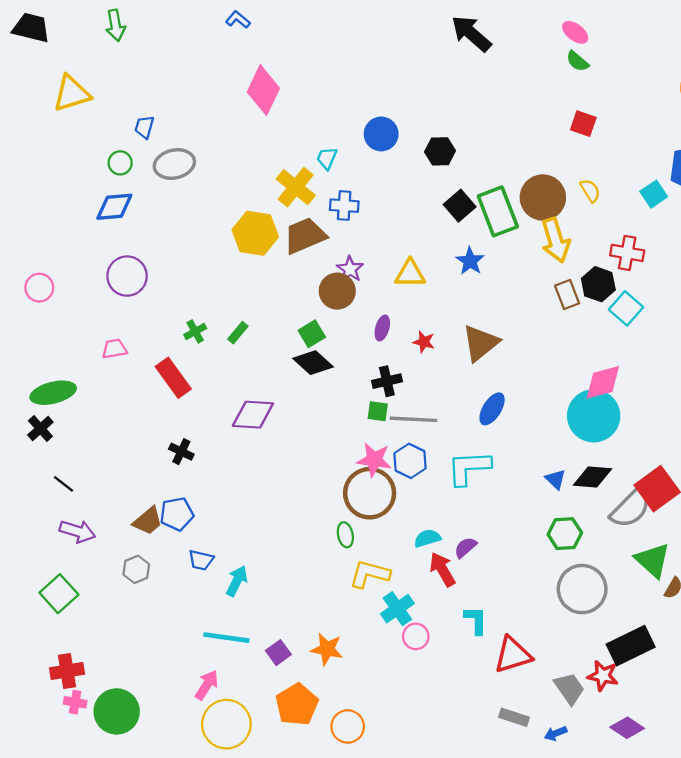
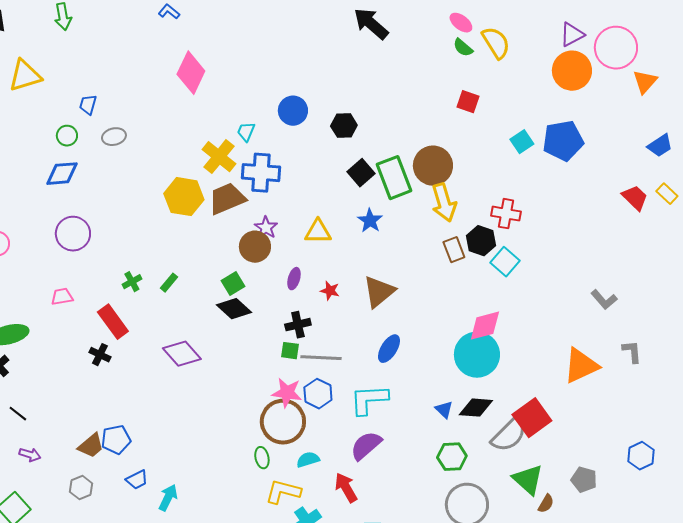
gray ellipse: (174, 164) -> (114, 137), size x0.7
yellow semicircle: (590, 191) -> (496, 43), moved, size x1.6
cyan square: (654, 194) -> (522, 142), moved
blue cross: (344, 206) -> (261, 173), size x1.5
purple diamond: (253, 415) -> (182, 354), turned 45
black cross: (181, 452) -> (100, 355), moved
purple arrow: (77, 531) -> (30, 455), size x0.7
cyan semicircle: (427, 538) -> (308, 460), moved
purple semicircle: (465, 547) -> (366, 446), moved, size x1.6
blue trapezoid: (201, 560) -> (137, 480), turned -40

